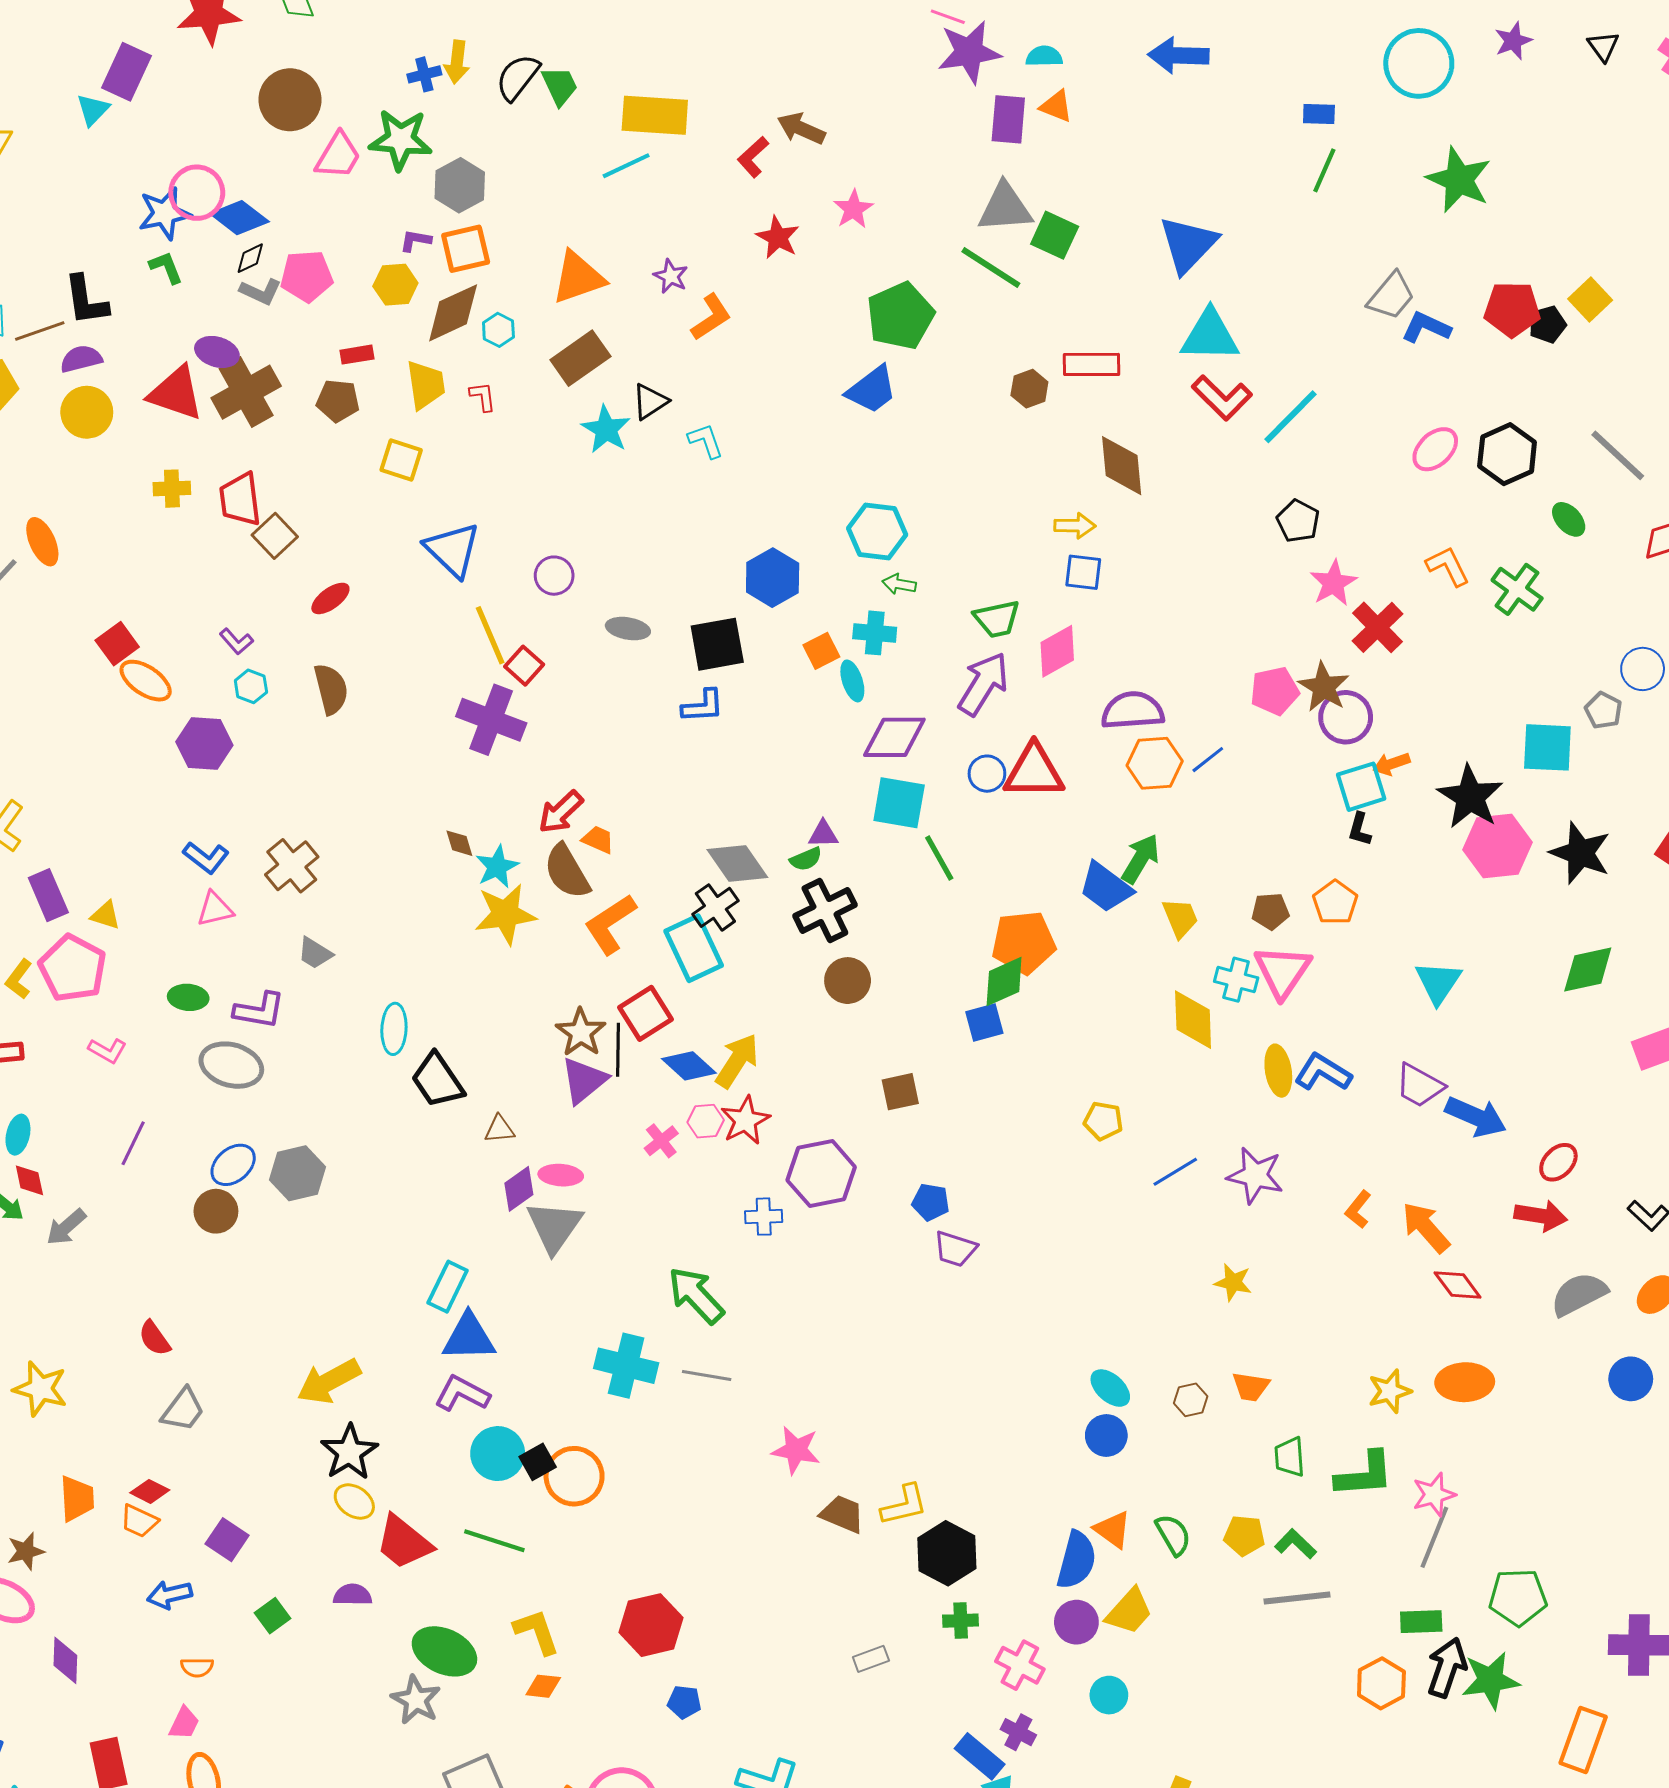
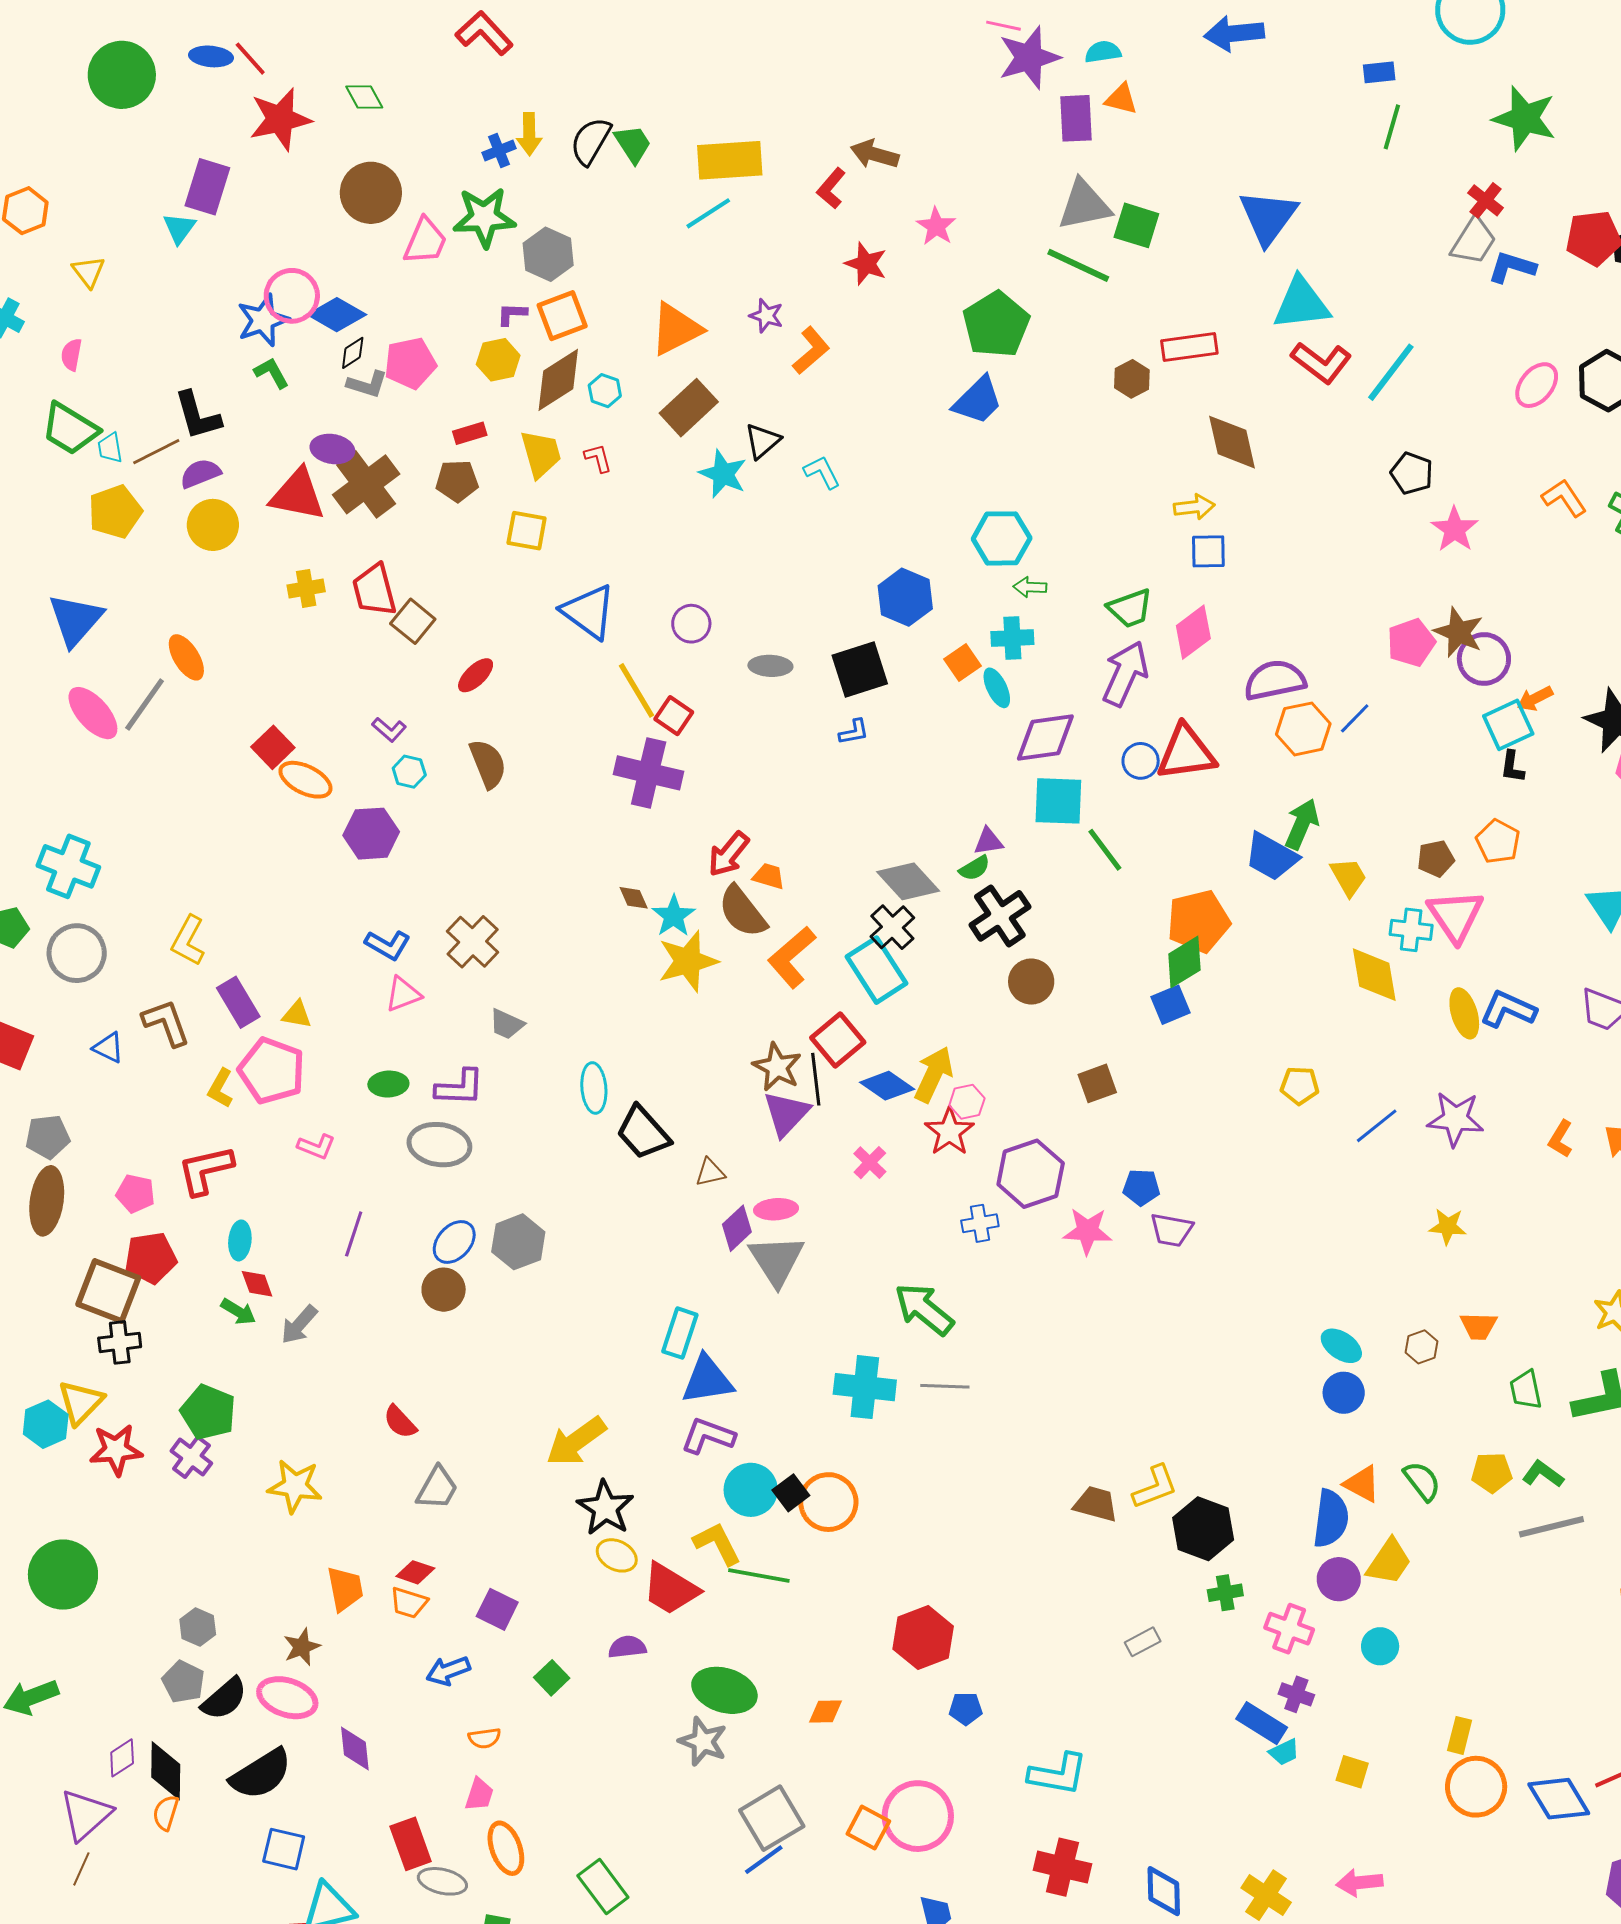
red cross: (1378, 627) -> (1486, 200), moved, size x0.7
blue L-shape: (703, 706) -> (854, 732), size x0.7
pink hexagon: (706, 1121) -> (967, 1102), moved
pink star: (796, 1450) -> (1087, 1231), moved
yellow L-shape: (537, 1632) -> (717, 1544), moved

